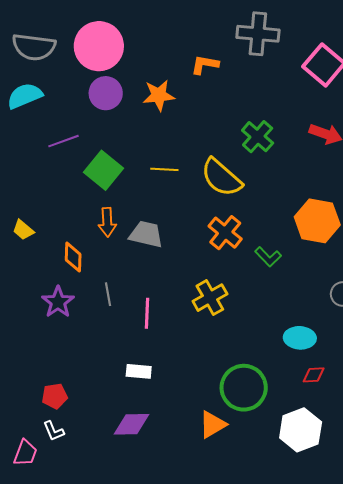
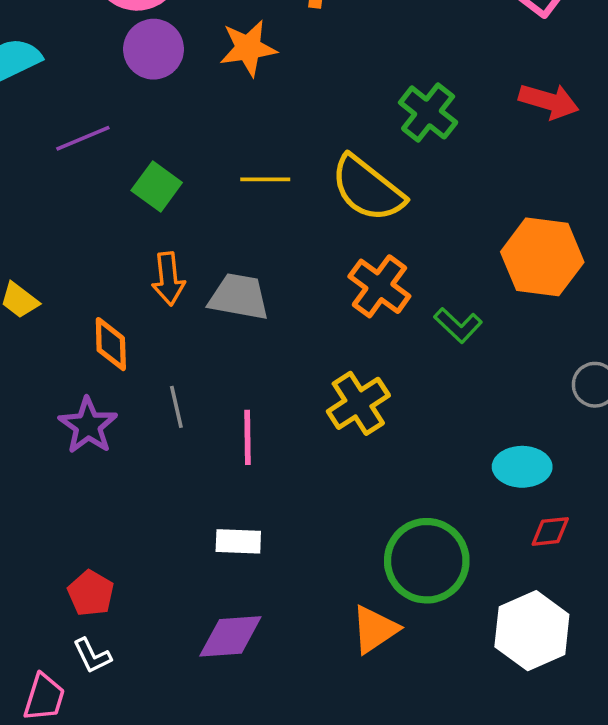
green square: (103, 170) -> (157, 186), size x0.7
red pentagon: (55, 396) -> (91, 593), turned -30

